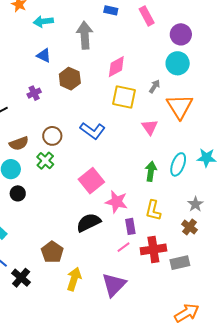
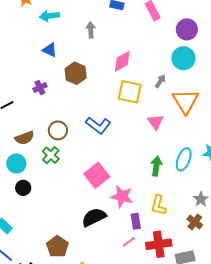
gray arrow: (85, 35) -> (91, 30), size x0.6

